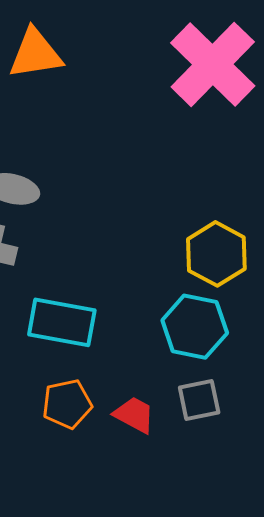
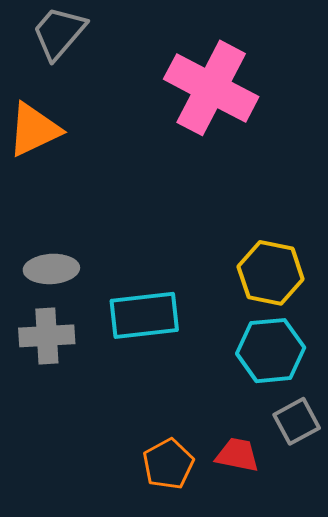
cyan rectangle: (62, 322) -> (144, 315), moved

